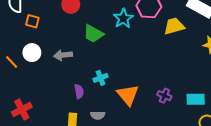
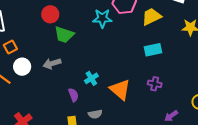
cyan star: (123, 18) -> (102, 18), turned -30
orange square: (32, 21) -> (10, 47), moved, turned -32
green trapezoid: (93, 34) -> (64, 35), moved
cyan rectangle: (196, 99) -> (153, 50), moved

